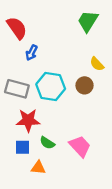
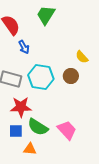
green trapezoid: (88, 21) -> (46, 15), moved
blue arrow: (32, 53) -> (24, 47), turned -56
green semicircle: (47, 143) -> (38, 127), size x1.5

